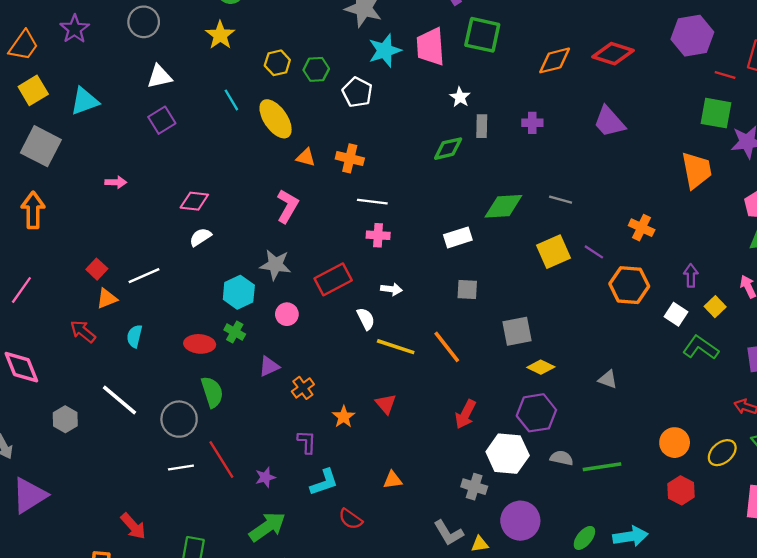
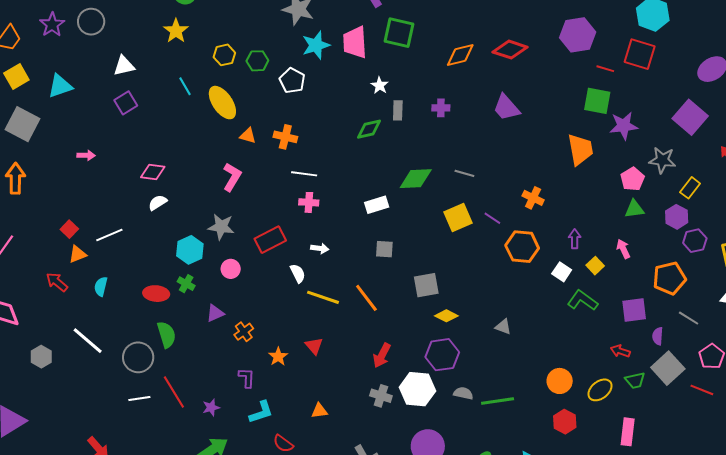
gray circle: (144, 22) -> (91, 22), moved
gray cross: (474, 487) -> (381, 396), moved

